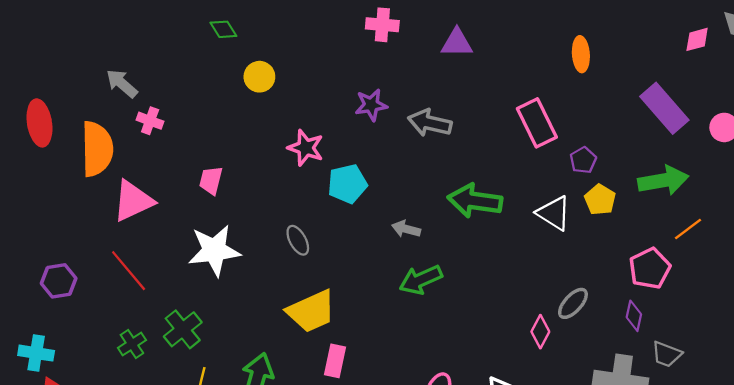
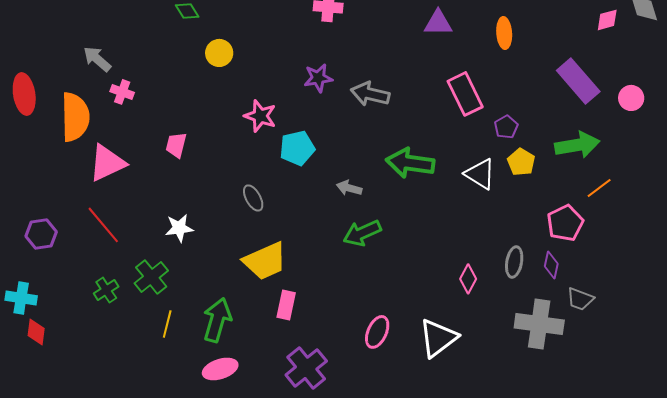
purple triangle: (457, 43) -> (438, 23), moved
white star: (214, 250) -> (179, 228), moved, size x0.6
gray ellipse: (573, 303) -> (514, 262), moved, turned -32

